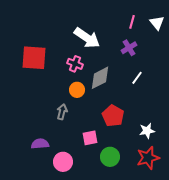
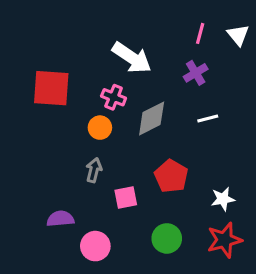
white line: (137, 78) -> (208, 118), turned 40
orange circle: (77, 90) -> (100, 128), moved
pink square: (90, 138) -> (126, 197), moved

